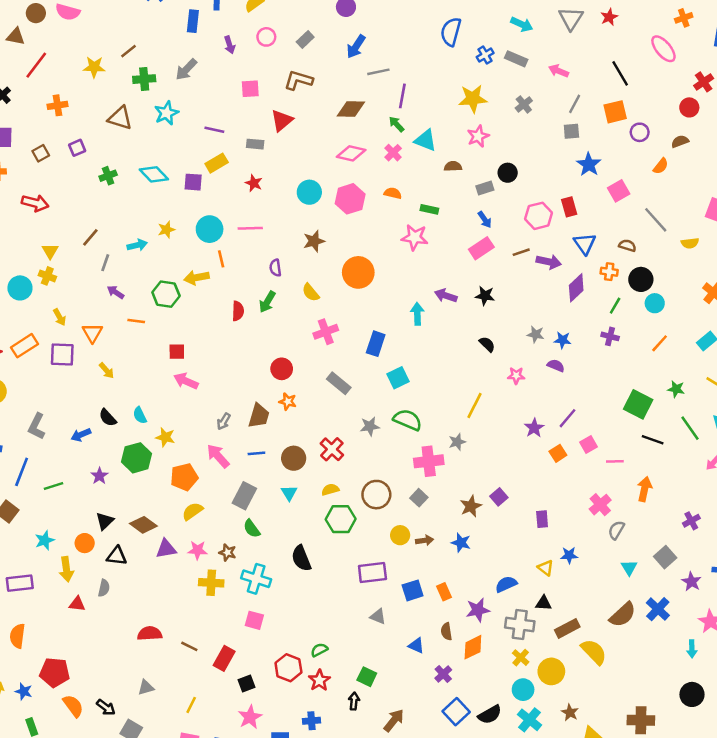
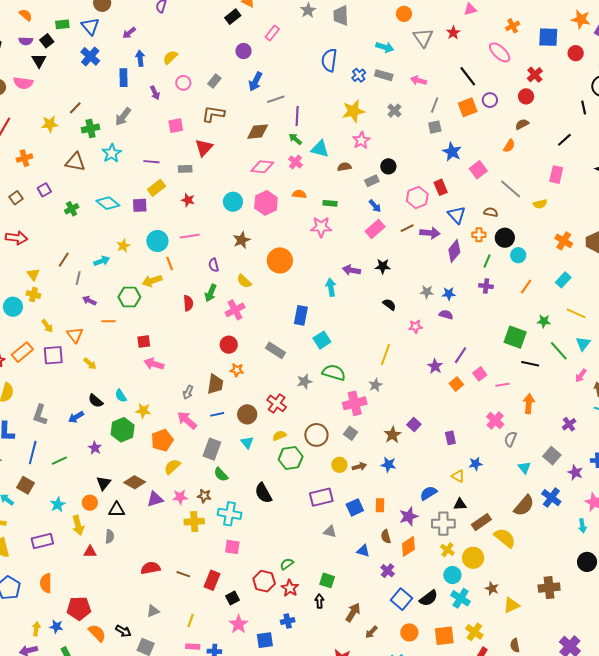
purple circle: (640, 132) -> (490, 100), moved
pink cross: (326, 332) -> (235, 310), moved
orange rectangle: (444, 592) -> (380, 505), turned 32

